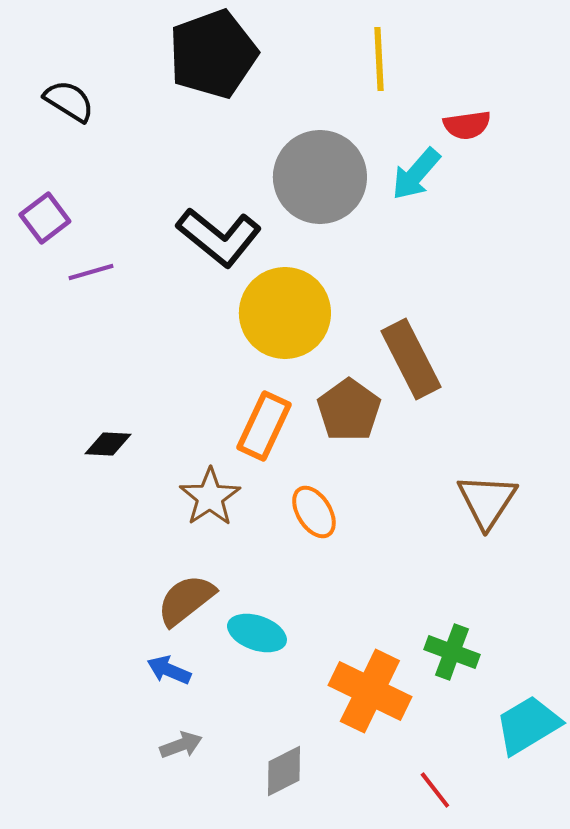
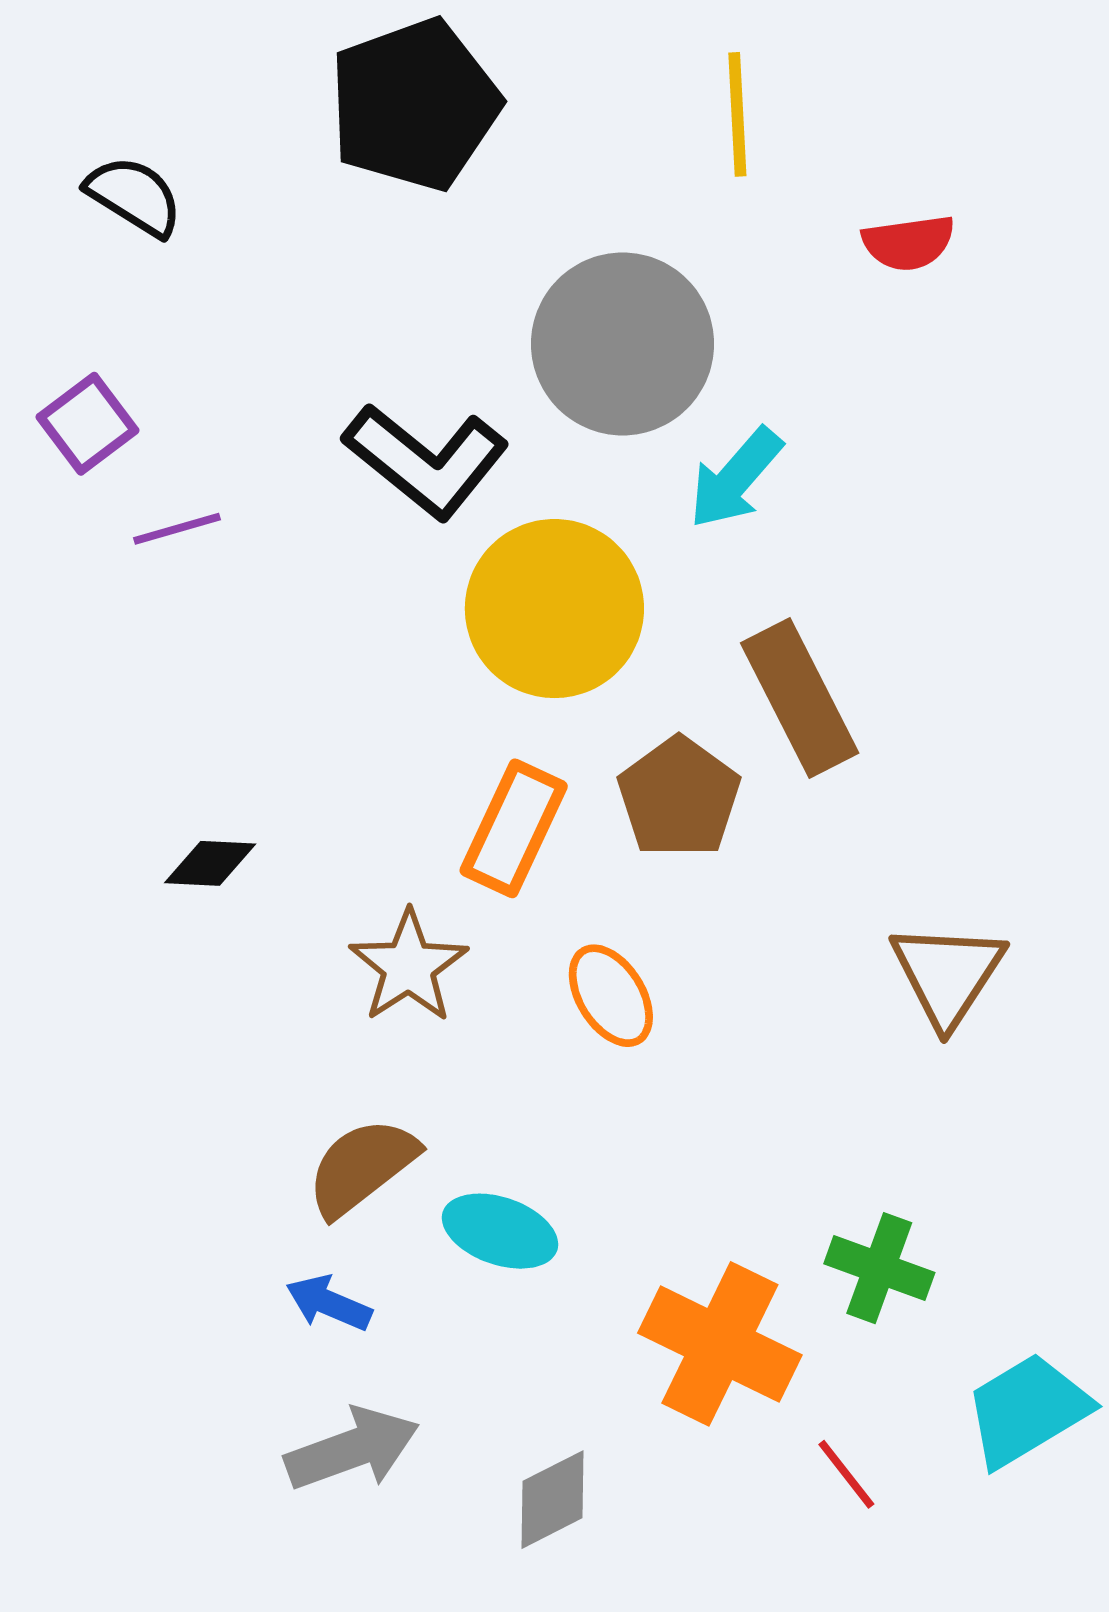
cyan arrow: (416, 174) -> (735, 478), moved
gray arrow: (181, 745) -> (352, 1449), size x1.6
red line: (435, 790) -> (846, 1474), moved

